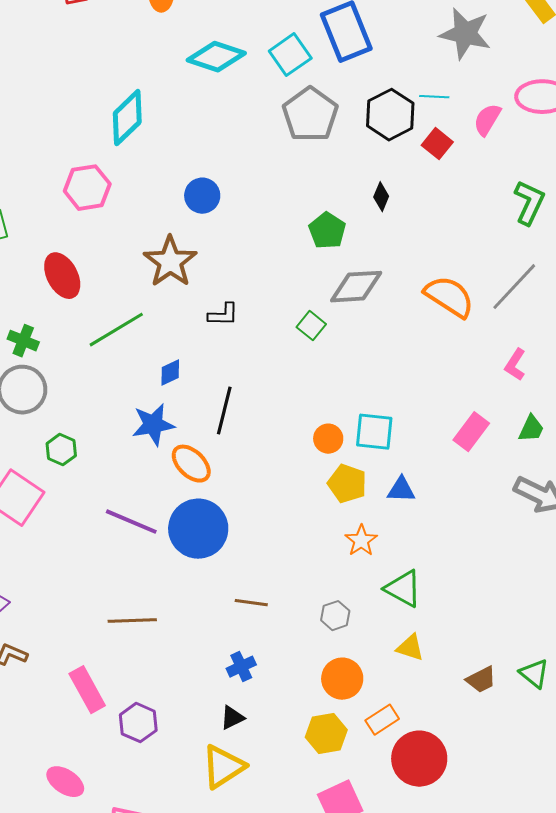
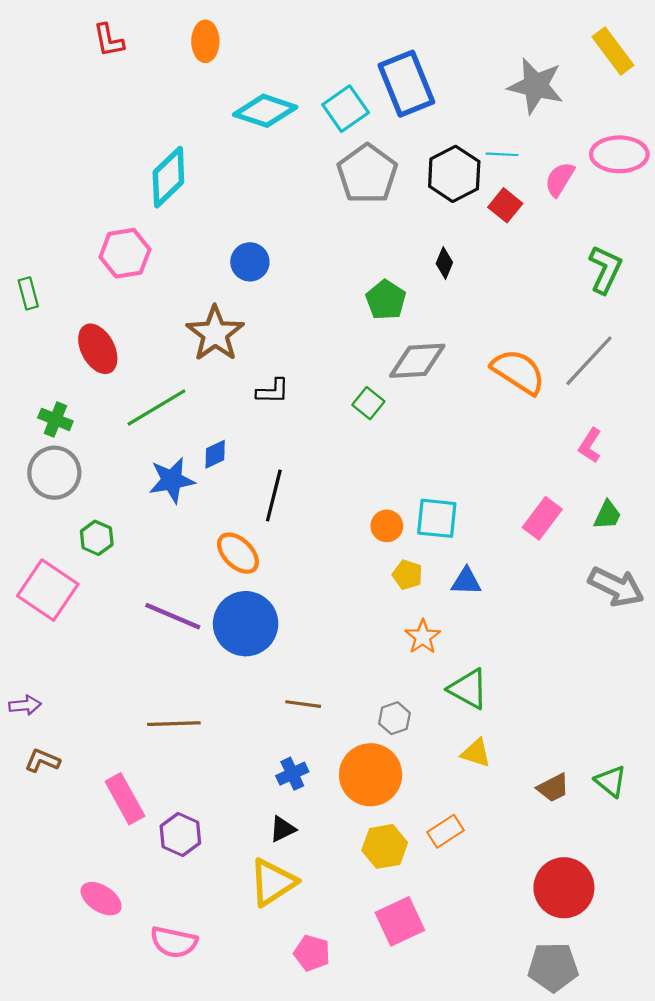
blue star: (153, 425) -> (172, 480), moved
yellow pentagon: (347, 484) -> (407, 575), size x0.7
orange circle: (342, 679) -> (371, 775), moved, size x1.4
red circle: (419, 759) -> (564, 888), moved

